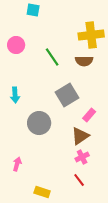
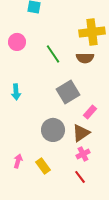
gray circle: (39, 123) -> (53, 130), moved
yellow rectangle: (42, 192) -> (43, 166), moved, turned 35

